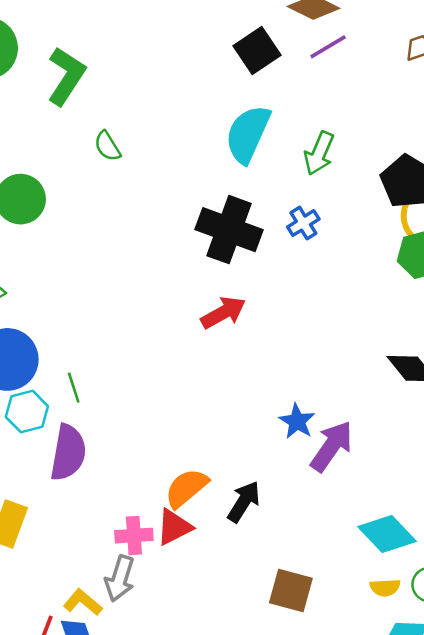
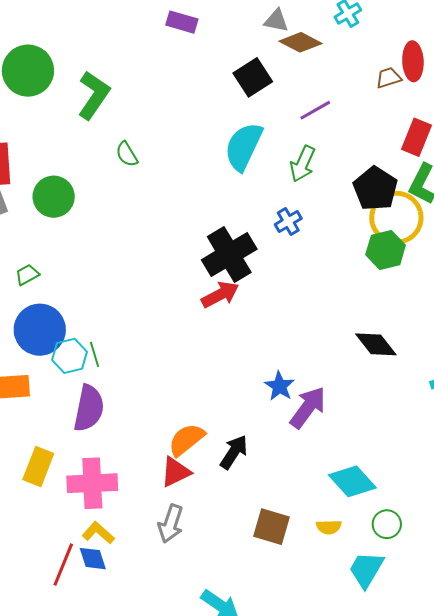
purple line: (328, 47) -> (315, 110), moved
black cross: (229, 230) -> (229, 254), moved, turned 38
cyan hexagon: (27, 412) -> (70, 356), moved
pink cross: (134, 536) -> (92, 483), moved, size x1.6
gray arrow: (120, 578) -> (171, 524), moved
yellow semicircle: (385, 588) -> (329, 527), moved

